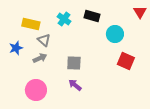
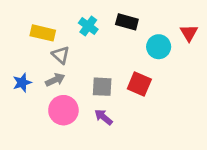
red triangle: (140, 12) -> (189, 33), moved
blue star: (16, 48) -> (22, 83), moved
red square: (126, 61) -> (139, 84), moved
pink circle: (36, 90) -> (63, 110), moved

